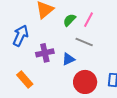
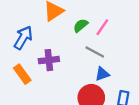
blue triangle: (68, 59) -> (102, 74), moved
orange rectangle: (25, 79) -> (22, 74), moved

